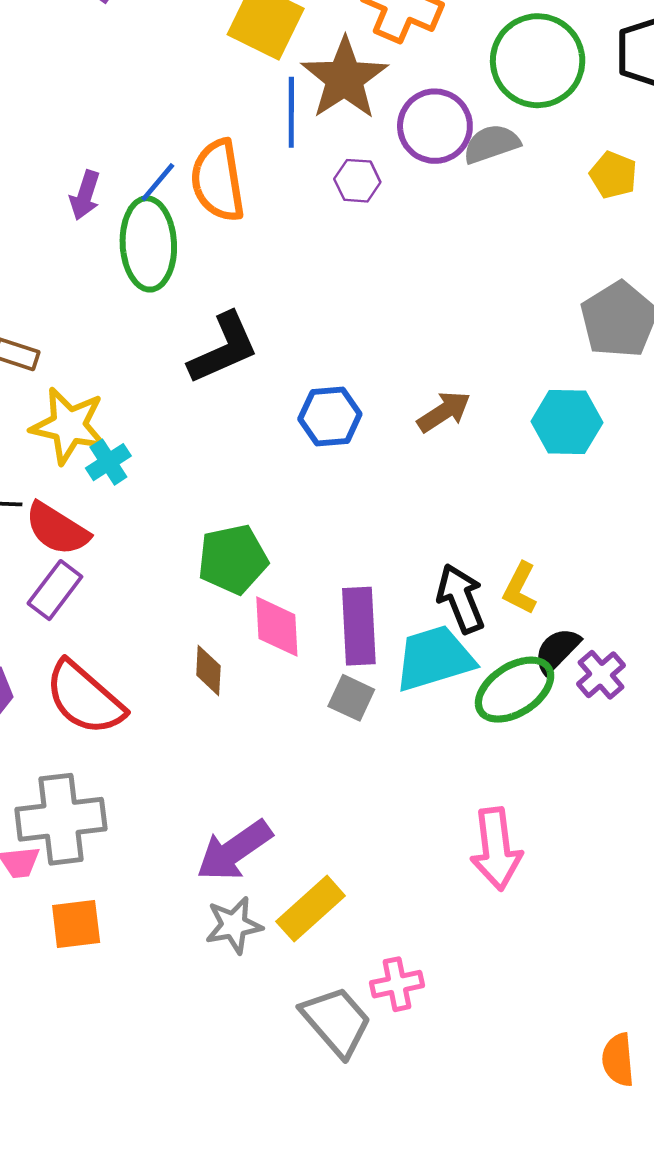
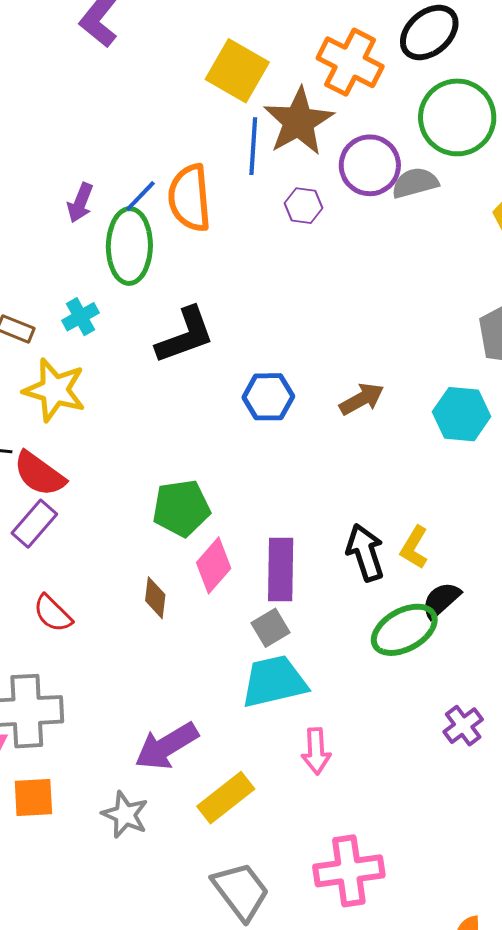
cyan cross: (108, 462) -> (81, 317), moved
pink diamond: (277, 627) -> (214, 565), turned 40
cyan trapezoid: (434, 658) -> (274, 682), moved
purple cross: (601, 675) -> (463, 726), moved
red semicircle: (85, 698) -> (53, 613), size x0.6
gray square: (351, 698) -> (271, 628), turned 30
pink arrow: (496, 849) -> (316, 751), moved, size x0.7
gray star: (234, 925) -> (125, 815), moved, turned 30
pink cross: (397, 984) -> (349, 871), moved, size x1.6

